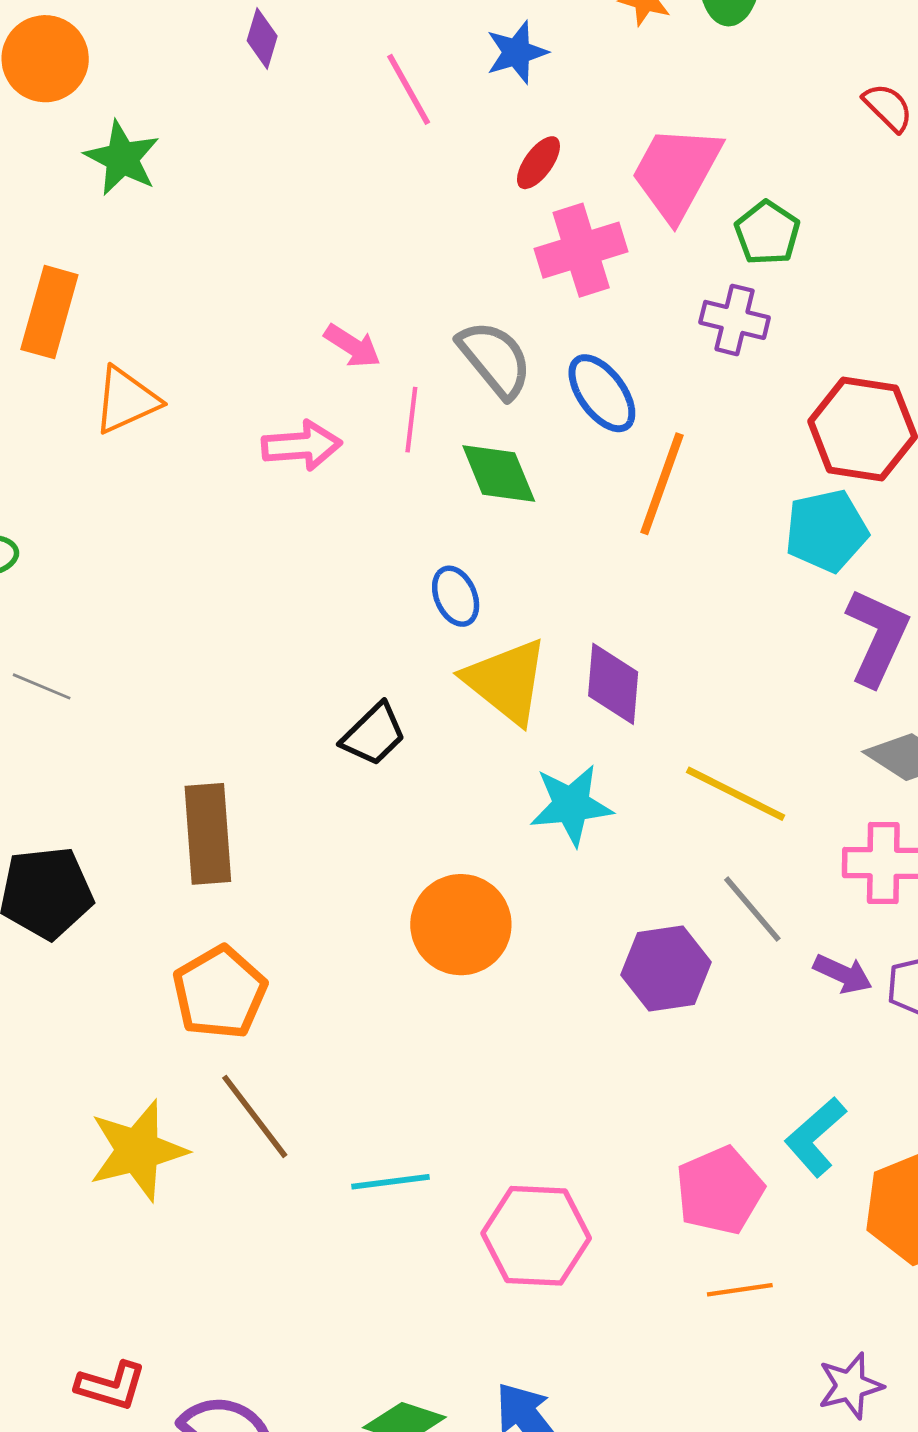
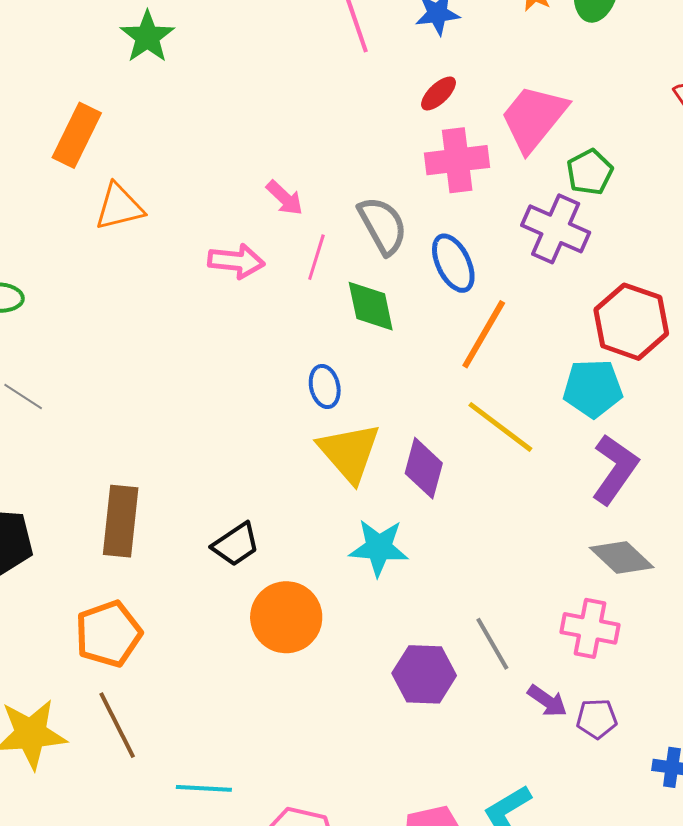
purple cross: (735, 320) -> (556, 229), size x1.4
black trapezoid: (374, 734) -> (236, 544), moved
yellow line: (736, 794) -> (500, 427), moved

